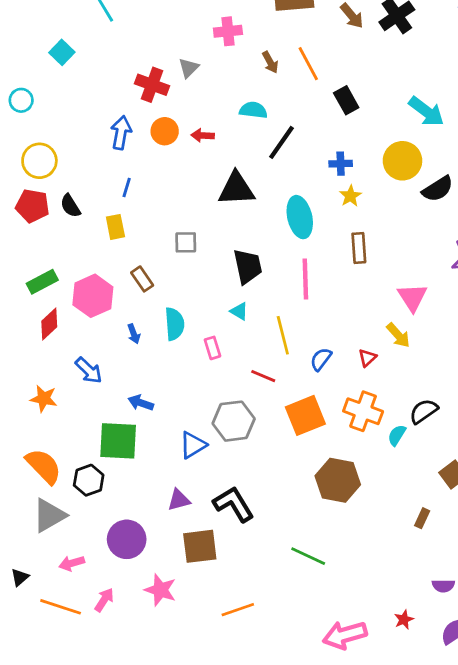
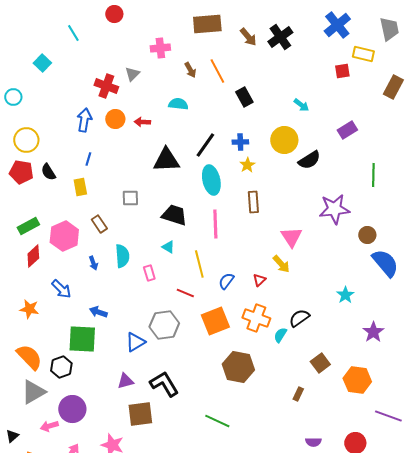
cyan arrow: (426, 112) -> (301, 105), size x0.6
black line: (281, 142) -> (205, 145), moved
black trapezoid: (248, 266) -> (174, 215), turned -60
purple circle: (127, 539) -> (72, 409), moved

